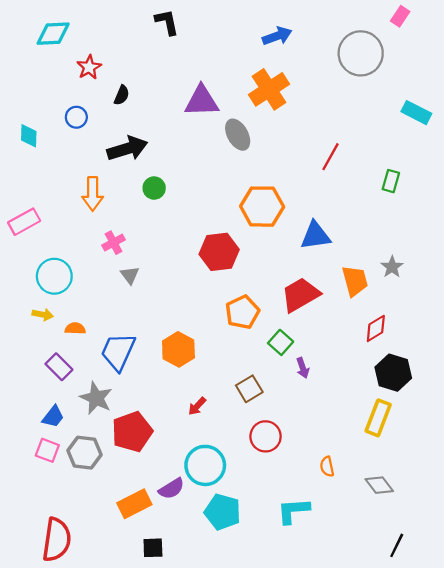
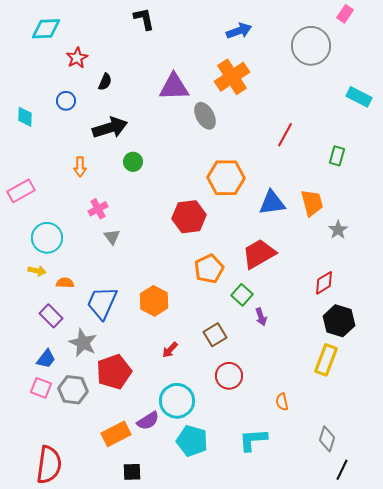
orange arrow: (93, 194) -> (80, 167), size x0.7
orange trapezoid: (355, 281) -> (312, 203), moved
gray diamond: (379, 485) -> (327, 439), moved, turned 55

